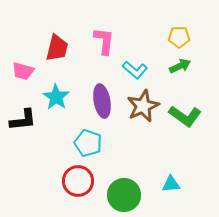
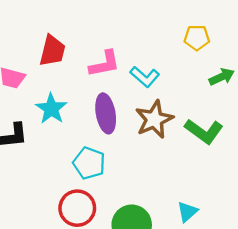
pink L-shape: (104, 41) -> (104, 64), moved, turned 72
green arrow: (180, 66) -> (222, 77), moved
cyan triangle: (171, 184) -> (187, 212), turned -36

